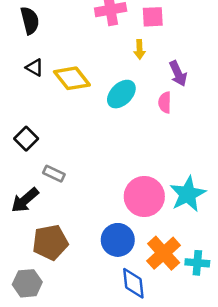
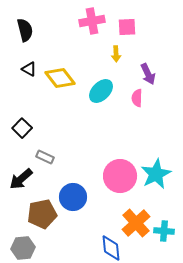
blue circle: (118, 240) -> (73, 197), moved

